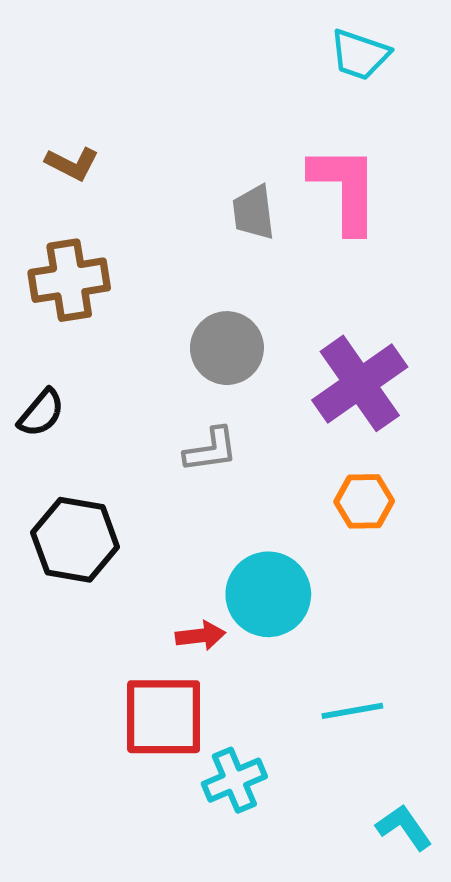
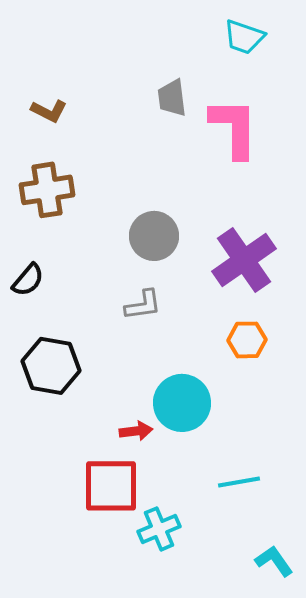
gray trapezoid: (254, 212) -> (172, 98), moved

